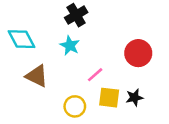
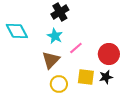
red circle: (138, 53) -> (109, 54), moved
pink line: (95, 75) -> (76, 48), moved
brown triangle: (37, 76) -> (51, 60), moved, turned 48

